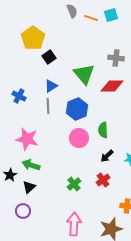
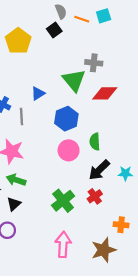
black square: (49, 57) -> (54, 30), moved
gray cross: (116, 58) -> (94, 63), moved
gray line: (48, 106) -> (21, 116), moved
black arrow: (107, 156) -> (99, 170), size x1.5
green cross: (74, 184) -> (63, 201), size x1.5

